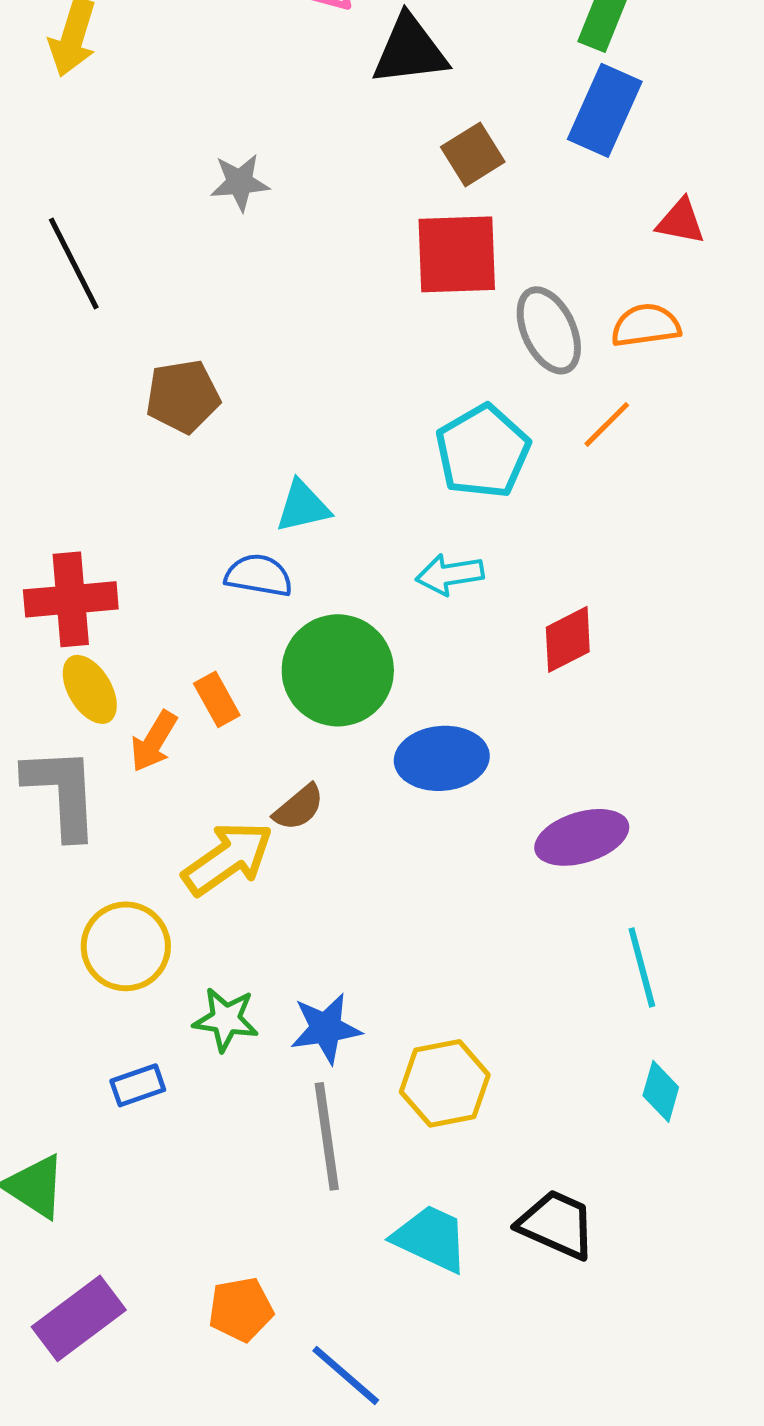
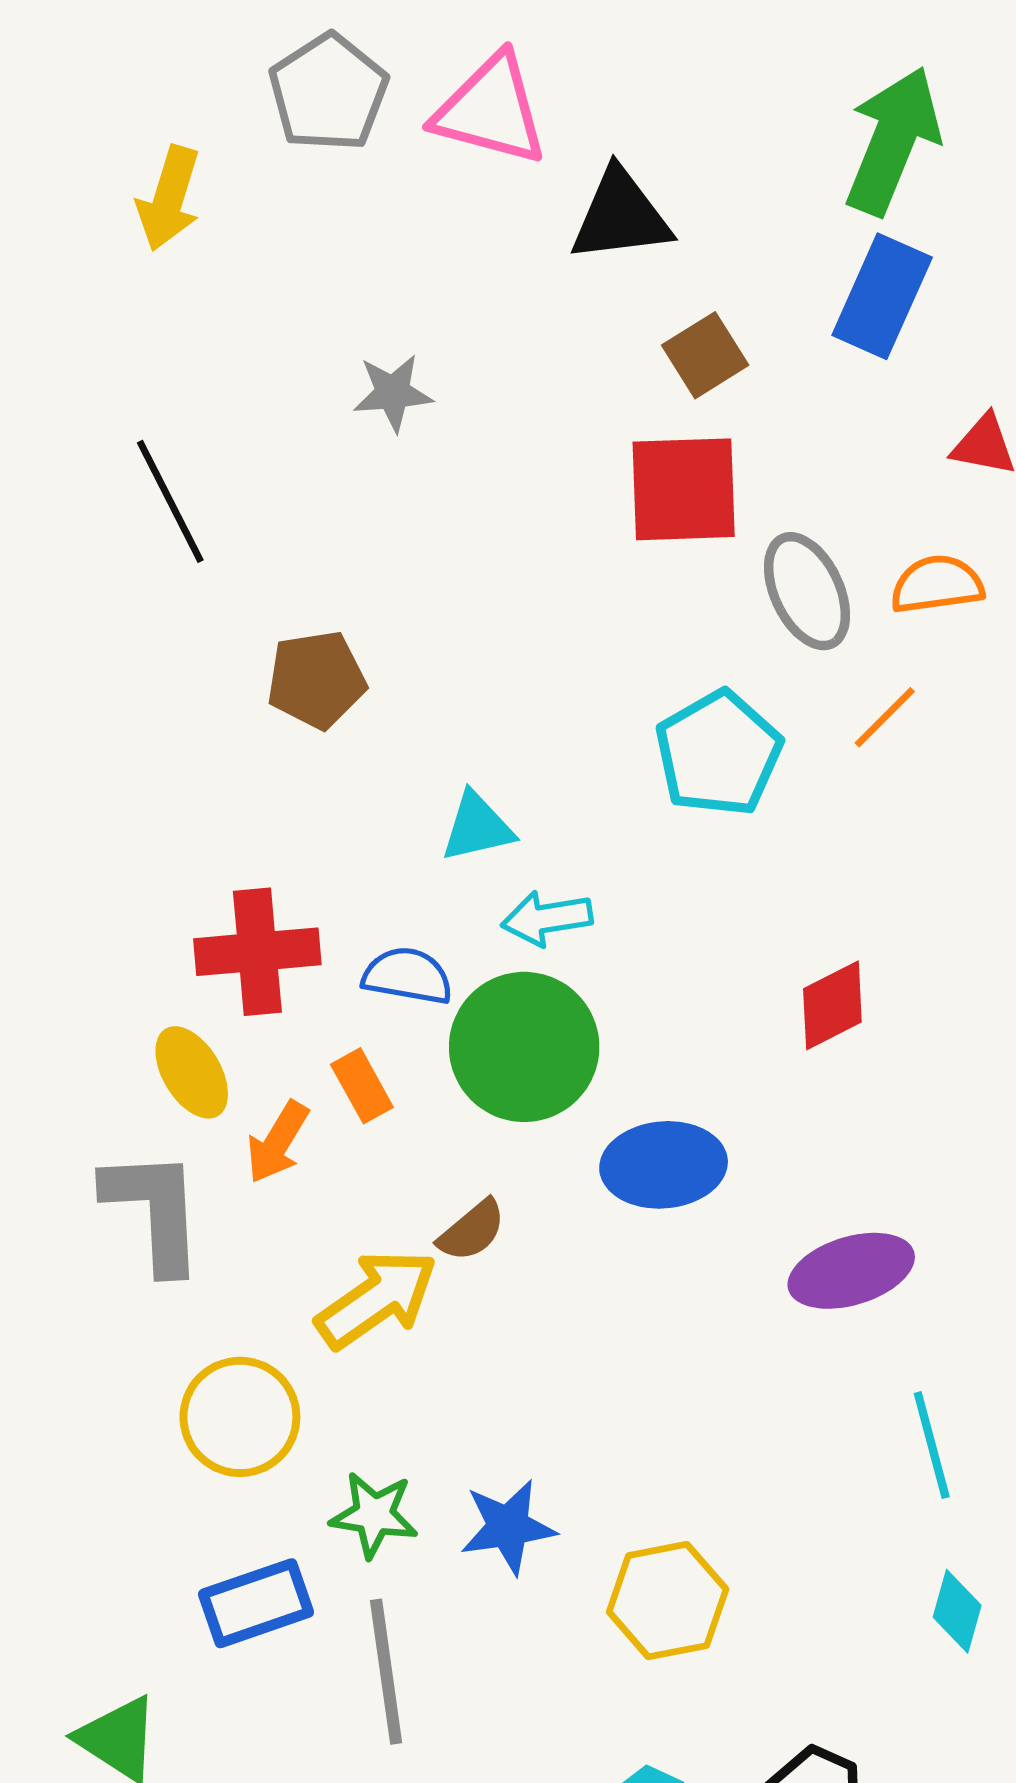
cyan arrow: (450, 574) -> (547, 918), moved
blue semicircle: (259, 575) -> (408, 976), moved
red cross: (71, 599) -> (257, 952), moved
blue rectangle: (138, 1085) -> (256, 1603), size x1.5
gray line: (327, 1136) -> (386, 1672), moved

